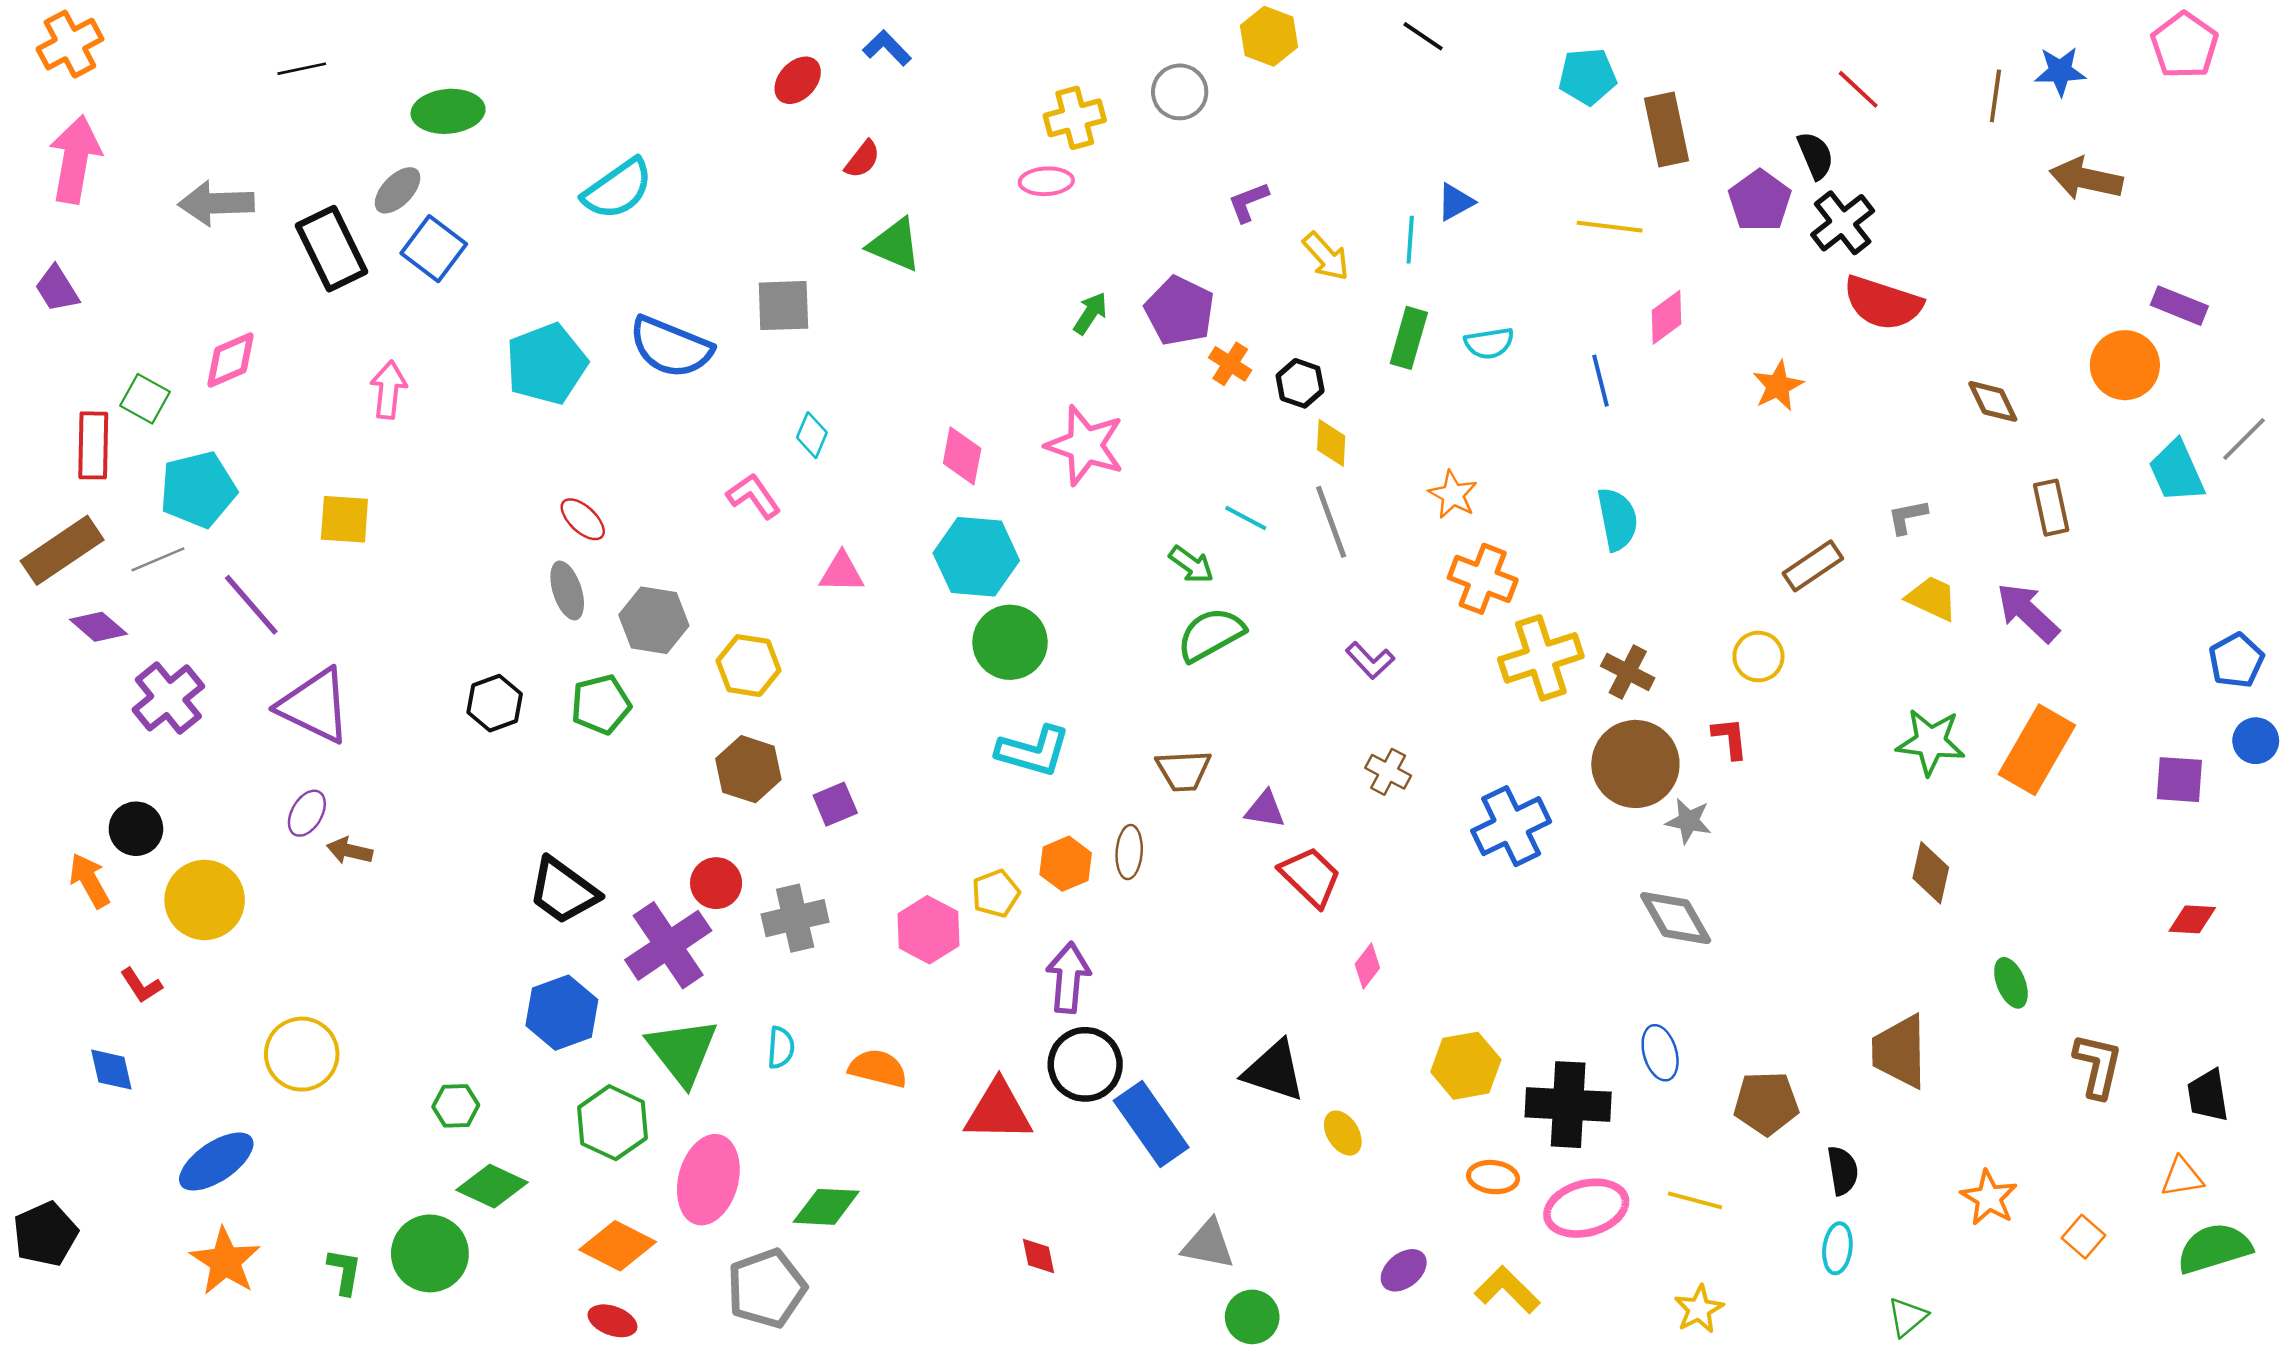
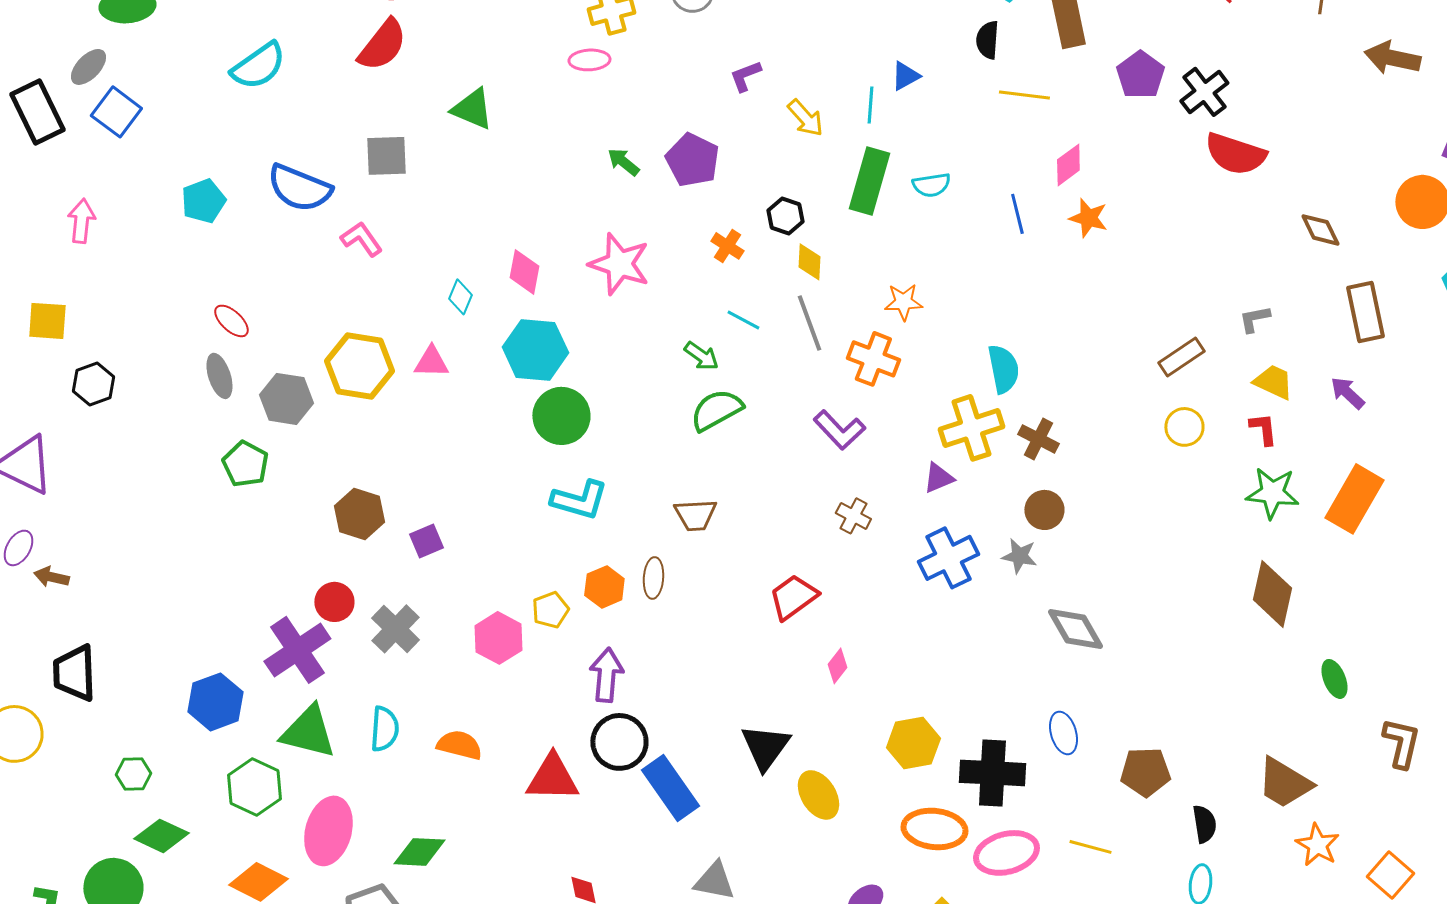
black semicircle: (1815, 155) -> (987, 40), moved, turned -153
red semicircle: (862, 159) -> (382, 45), moved, size x1.8
green arrow: (1090, 313) -> (623, 162), turned -84
green rectangle: (1409, 338) -> (869, 181), size x1.4
cyan pentagon: (546, 364) -> (203, 201), size x0.7
orange cross: (1230, 364) -> (727, 246), moved
orange star: (1778, 386) -> (1088, 218), moved, turned -30
cyan diamond: (812, 435) -> (460, 297), moved
orange star: (1453, 495) -> (903, 302), turned -30
pink L-shape: (754, 496) -> (361, 239), moved
brown rectangle: (2051, 508) -> (1365, 312), size x1.4
cyan semicircle: (1617, 519) -> (1003, 369), moved
orange cross: (1483, 579) -> (873, 359), moved
purple arrow: (2028, 612) -> (1347, 393), size x0.7
yellow circle: (1758, 657) -> (1184, 427), moved
purple L-shape: (1370, 660) -> (839, 430), size x1.4
yellow hexagon: (748, 666) -> (359, 366), moved, size x1.4
black hexagon: (495, 703) -> (93, 384), moved
green pentagon: (601, 704) -> (245, 464), turned -30
red L-shape: (1730, 738) -> (1263, 429), moved
brown circle: (1635, 764) -> (1044, 510), size x0.6
purple triangle: (1265, 809) -> (938, 478), moved, turned -32
gray star: (1689, 821) -> (1019, 556), moved
brown diamond: (1931, 873) -> (1272, 594), size x1.4
red trapezoid: (1310, 877) -> (793, 597), turned -80
black trapezoid: (563, 891) -> (74, 673), moved, turned 52
gray cross: (795, 918) -> (395, 629), turned -33
cyan semicircle: (781, 1048) -> (384, 729), size x1.4
green triangle: (682, 1051) -> (308, 732), turned -38
brown trapezoid: (1900, 1051) -> (1284, 783), moved, turned -58
black triangle: (1274, 1071) -> (765, 747), turned 48
yellow ellipse: (1343, 1133) -> (818, 795), size x1.4
orange ellipse: (1493, 1177) -> (934, 829), size x1.6
orange square: (2083, 1237) -> (1390, 875), size x1.4

